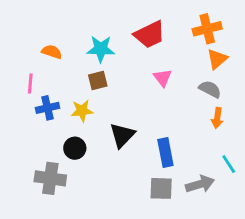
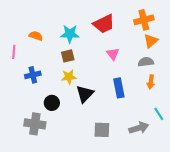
pink line: (30, 83) -> (14, 52), moved
gray semicircle: (210, 89) -> (146, 62), turned -35
yellow star: (82, 111) -> (69, 77), moved
blue rectangle: (165, 152) -> (119, 88), moved
gray square: (161, 188) -> (102, 130), moved

